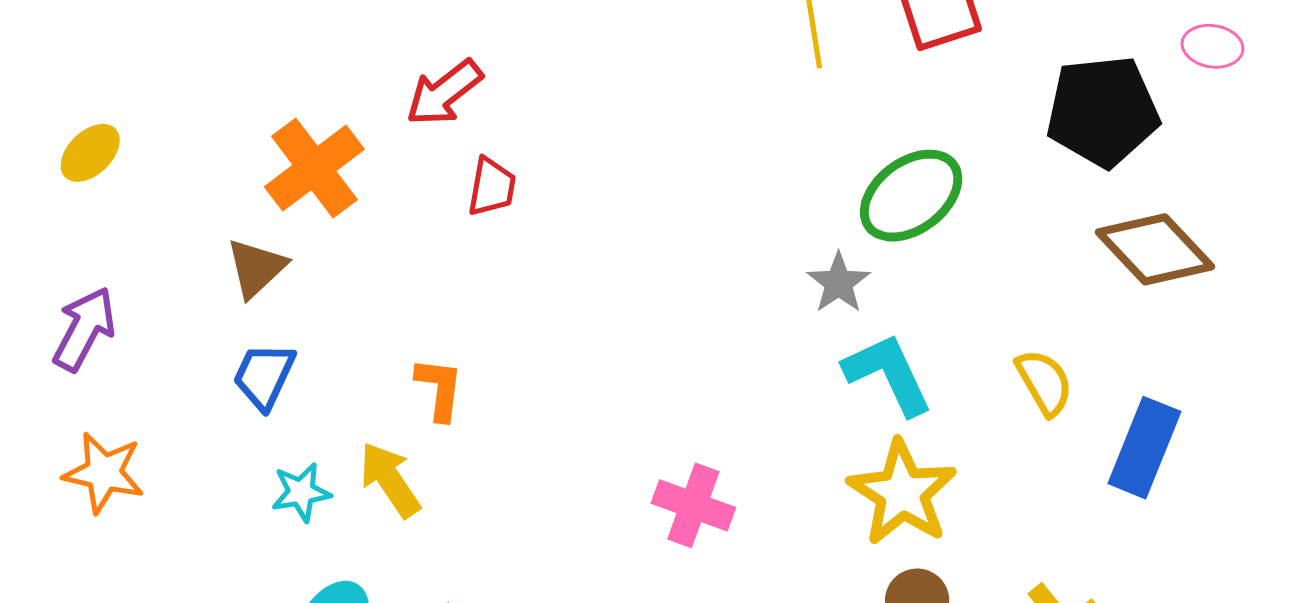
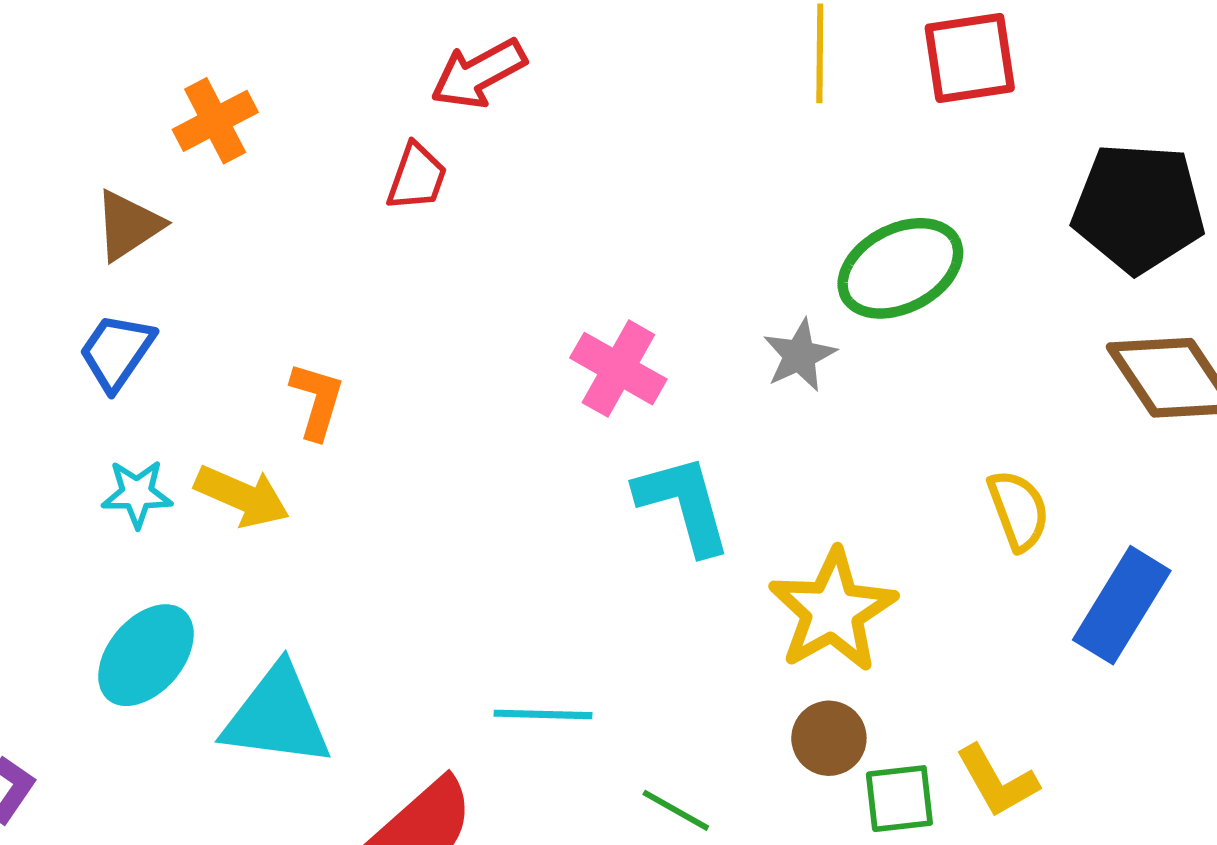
red arrow: (444, 93) -> (479, 74), moved
orange cross: (314, 168) -> (215, 121), size x0.7
cyan L-shape: (888, 374) -> (684, 504), moved
yellow arrow: (390, 480) -> (242, 496), turned 138
pink cross: (693, 505) -> (618, 369), moved

